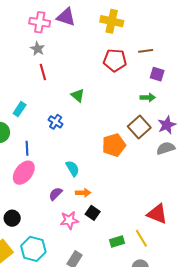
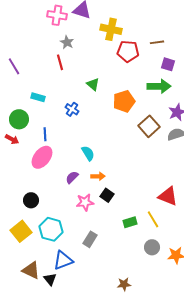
yellow cross: (112, 21) -> (111, 29), moved
gray star: (38, 49) -> (67, 42), moved
green arrow: (148, 97) -> (159, 86), size x1.6
cyan rectangle: (20, 109) -> (38, 97), turned 72
brown square: (139, 127) -> (149, 126), moved
orange pentagon: (114, 145) -> (124, 101), moved

